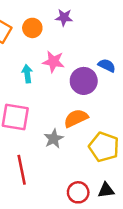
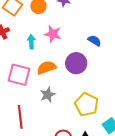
purple circle: (84, 81) -> (76, 63), moved
orange semicircle: (76, 118) -> (46, 68), moved

